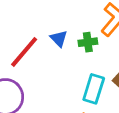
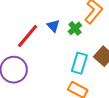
green cross: (88, 42) -> (75, 28), turned -32

